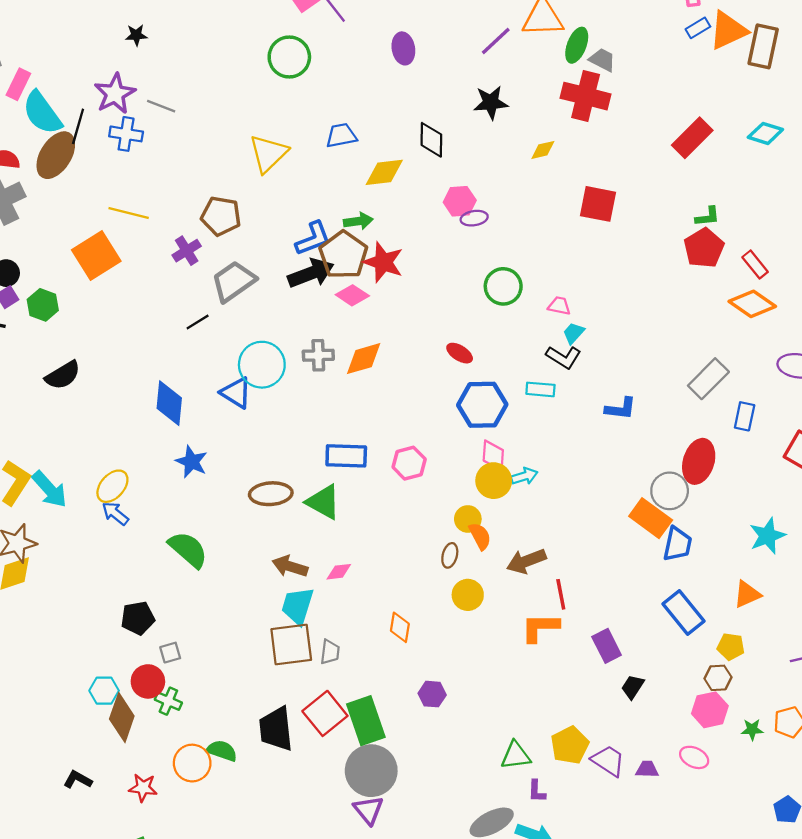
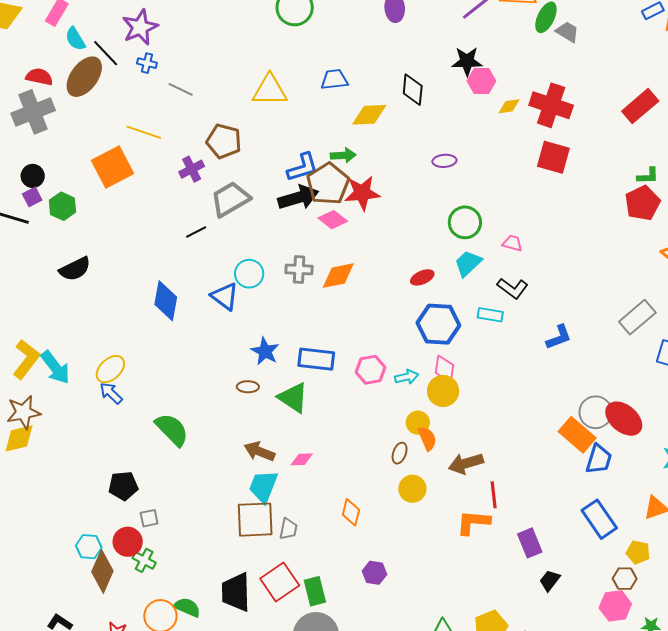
red cross: (586, 96) -> (551, 105), moved
gray line: (161, 106) -> (181, 89), moved
cyan semicircle: (42, 113) -> (75, 39), size x0.6
black line: (78, 126) -> (106, 53), turned -64
blue cross: (126, 134) -> (147, 63), size x0.7
yellow triangle: (268, 154) -> (270, 90), turned 39
pink hexagon: (460, 201) -> (481, 81), moved
red star: (383, 262) -> (362, 193), turned -30
cyan trapezoid: (574, 333) -> (468, 263), moved, size x1.4
red ellipse: (460, 353) -> (422, 277), turned -60
cyan circle: (262, 365) -> (249, 274), size x0.7
blue L-shape: (621, 409) -> (559, 337), turned -32
red ellipse: (699, 461) -> (624, 419), moved, turned -72
blue star: (192, 462) -> (265, 351), moved
cyan arrow: (524, 476) -> (407, 377), moved
brown ellipse: (271, 494) -> (248, 387), size x0.6
green rectangle: (366, 721) -> (315, 591), size x0.7

